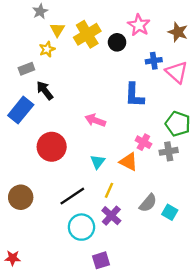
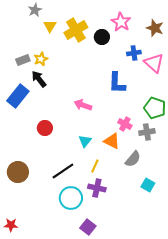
yellow star: (47, 49) -> (41, 59), moved
red circle: (52, 147) -> (45, 128), size x0.6
gray semicircle: (148, 203) -> (133, 159), moved
purple cross: (111, 216) -> (97, 188), turned -30
purple square: (101, 260) -> (88, 227), turned -35

